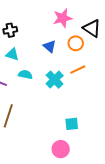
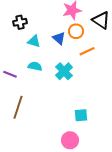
orange circle: (76, 43) -> (76, 31), moved
cyan triangle: (12, 54) -> (34, 41), moved
orange line: (78, 70) -> (87, 51), moved

